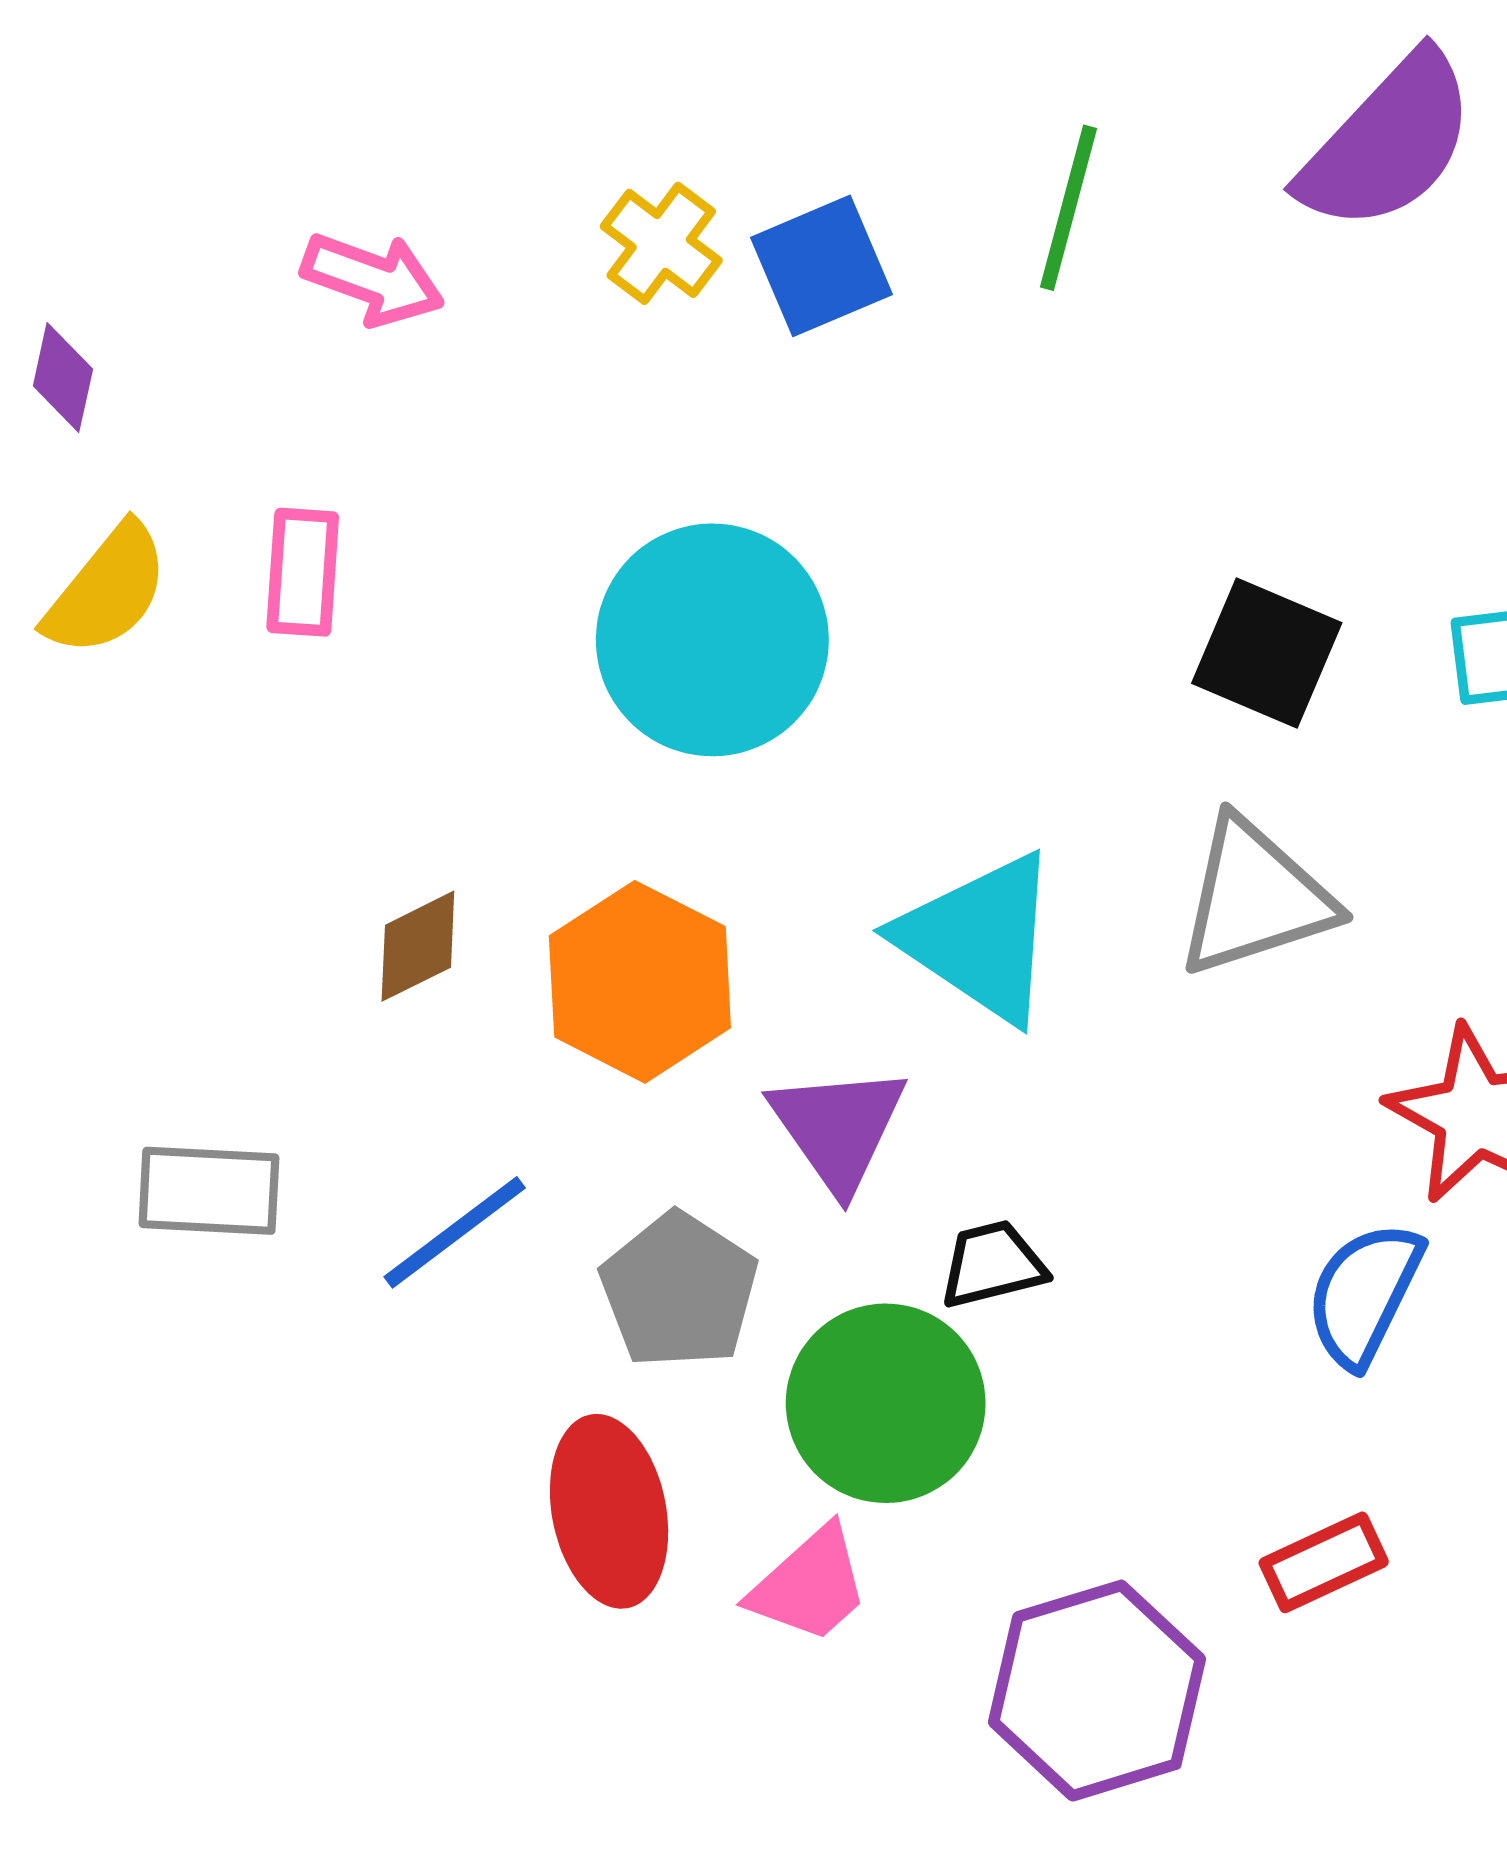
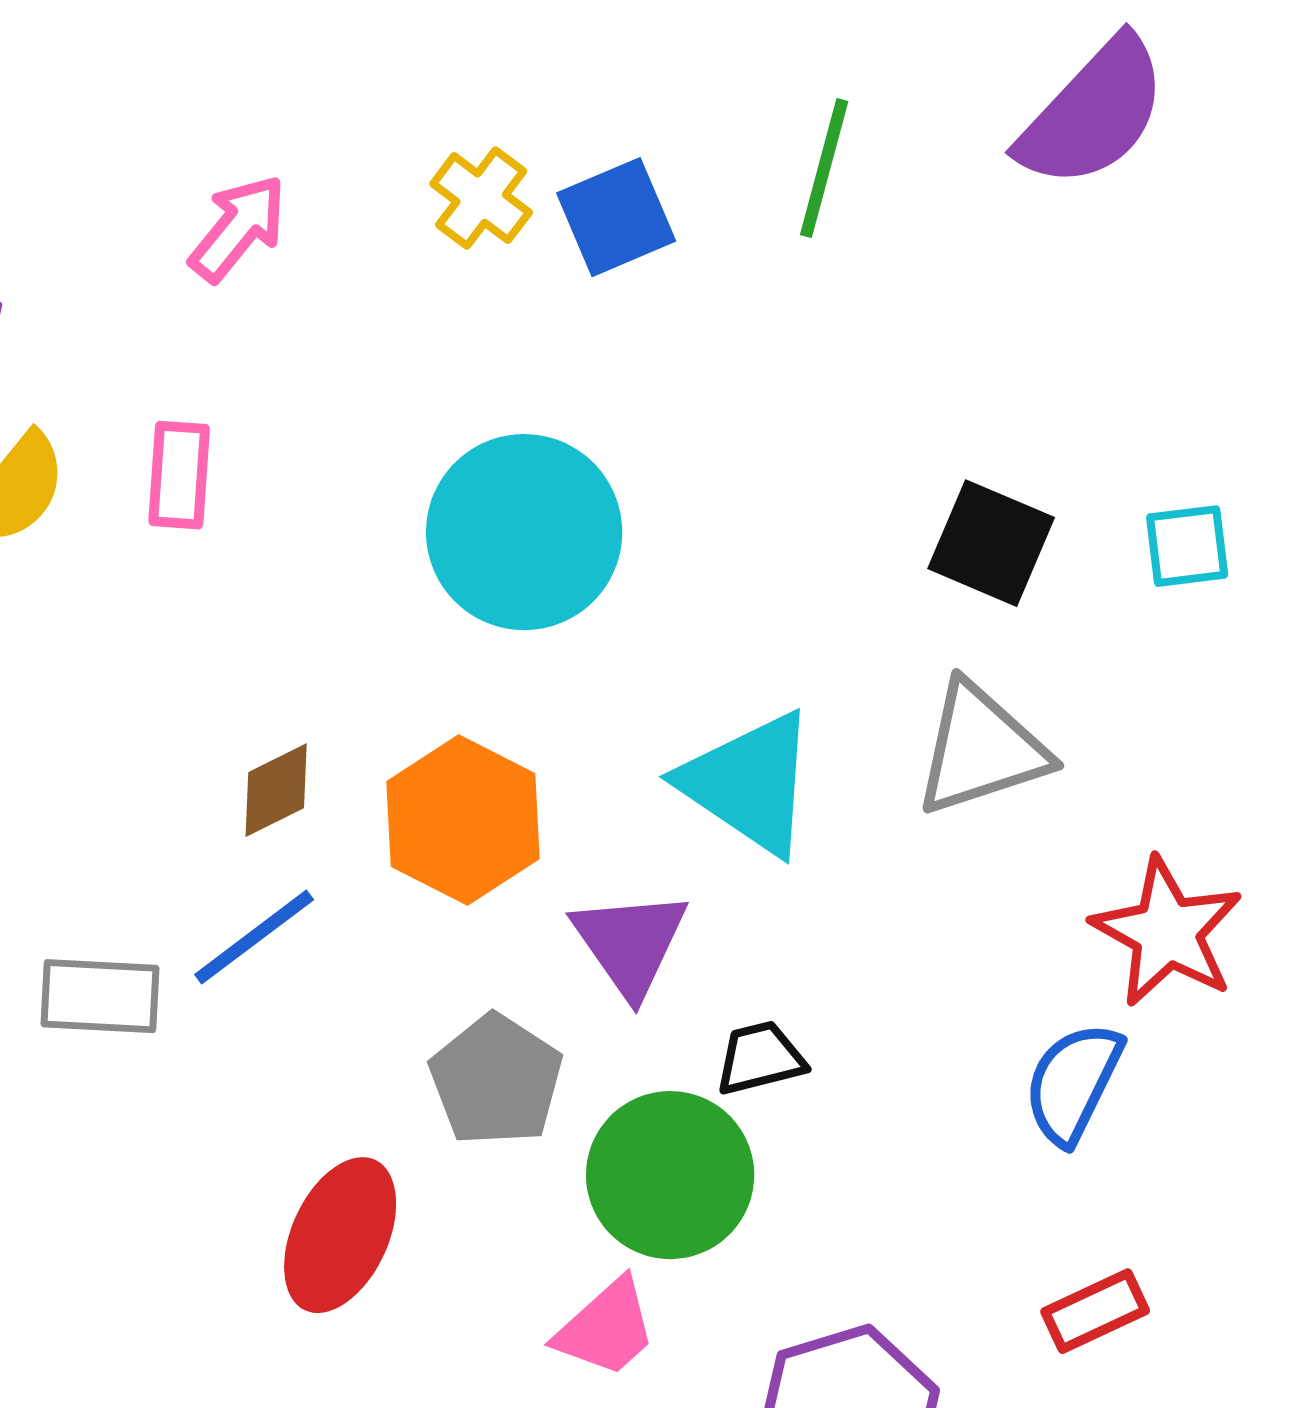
pink arrow: (373, 279) -> (238, 228), turned -71
blue line: (455, 1232) -> (254, 937), moved
red ellipse: (609, 1511) -> (340, 1235), moved, turned 36
red rectangle: (1324, 1562) -> (1095, 1311), moved

